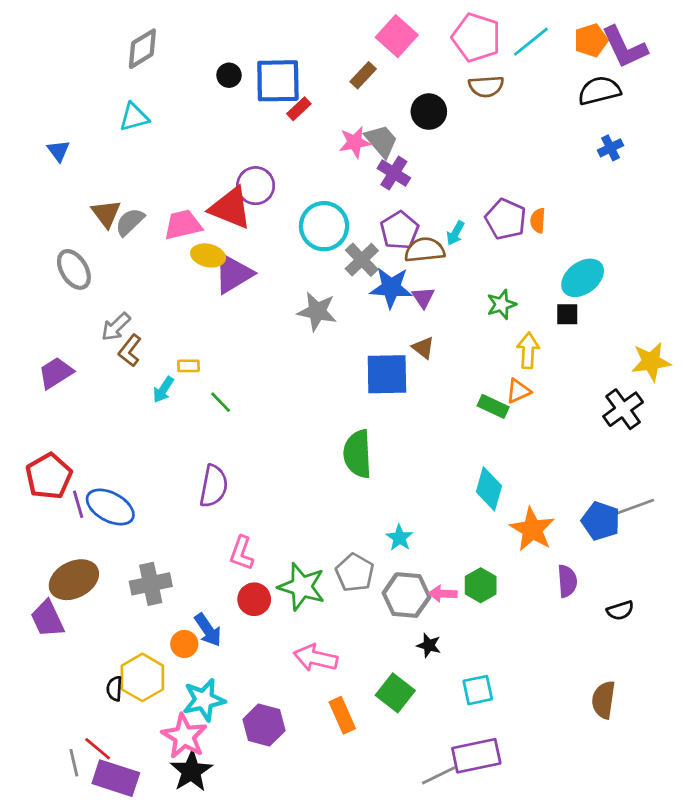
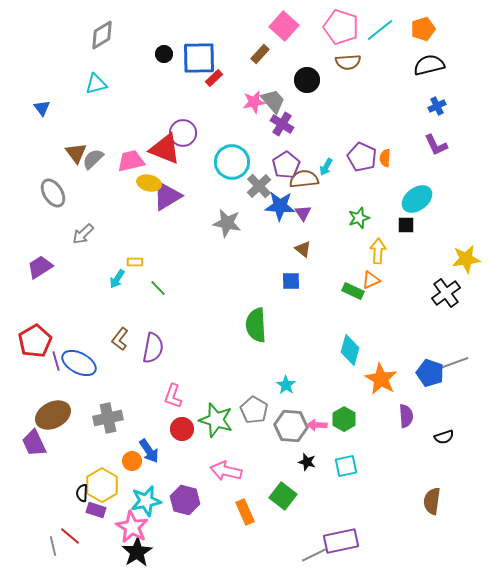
purple L-shape: (624, 47) -> (436, 145), moved, size x0.7
brown L-shape: (130, 351) -> (120, 339), moved
blue square: (387, 374) -> (291, 281), moved, size x0.6
cyan square: (478, 690) -> (346, 466), moved
purple hexagon: (264, 725) -> (185, 500), moved
purple rectangle: (116, 778) -> (96, 510), moved, size x0.6

